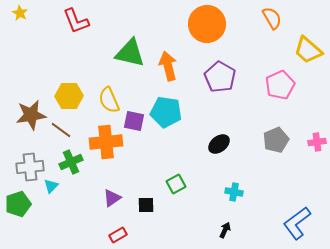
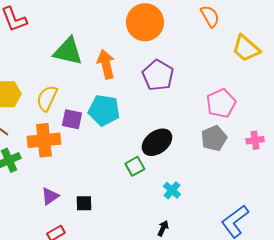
pink pentagon: (280, 85) -> (221, 103), moved
yellow semicircle: (109, 100) -> (47, 98), turned 48
black ellipse: (219, 144) -> (157, 142), size x1.4
green square: (176, 184) -> (135, 166), moved
cyan cross: (234, 192) -> (172, 190), turned 30

